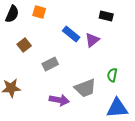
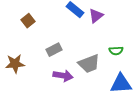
gray rectangle: (50, 64) -> (54, 50), moved
green semicircle: (112, 75) -> (116, 51), turned -104

